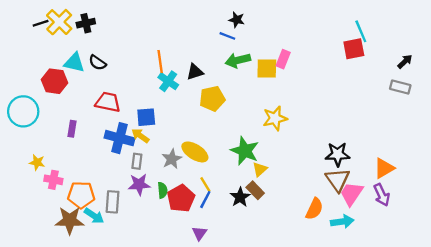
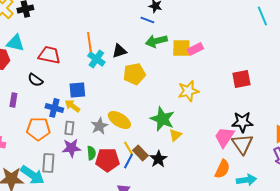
red square: (354, 49) -> (241, 79), moved
pink rectangle: (283, 59) -> (195, 49), moved, turned 42
black semicircle: (97, 63) -> (35, 80), moved
red trapezoid: (108, 102) -> (49, 55), moved
blue cross: (119, 138) -> (54, 108), size x0.7
brown rectangle: (255, 190) -> (140, 153), moved
pink trapezoid: (352, 194) -> (224, 137), moved
orange pentagon: (81, 195) -> (38, 129), moved
red pentagon: (181, 198) -> (107, 160), turned 30
cyan arrow: (94, 216) -> (32, 175), size x1.4

